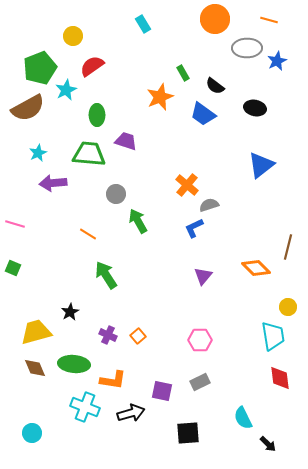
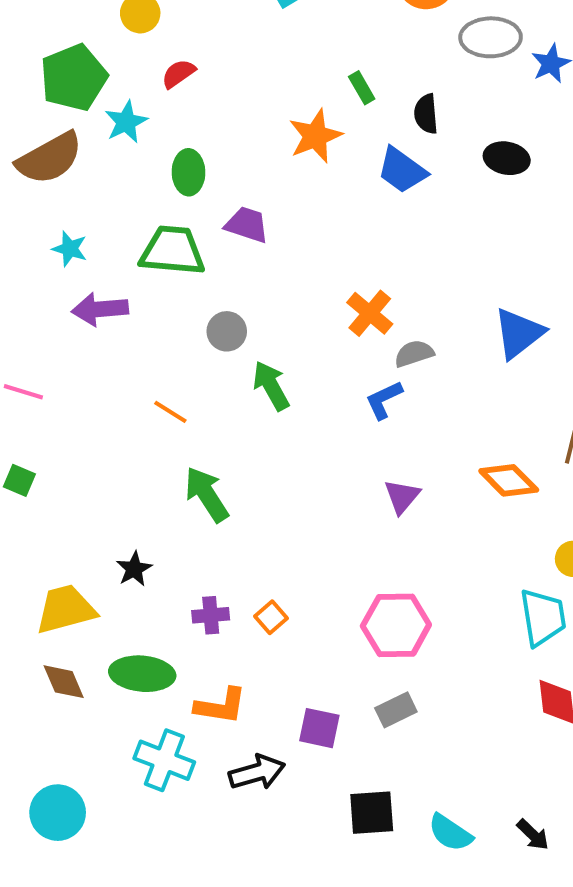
red semicircle: (92, 66) -> (178, 74), size x0.7
black semicircle: (215, 86) -> (426, 114), turned 48
cyan star: (38, 153) -> (70, 249), turned -30
blue triangle: (261, 165) -> (519, 333), moved
purple cross: (108, 335) -> (211, 615), turned -30
pink hexagon: (200, 340) -> (396, 625), size x1.4
cyan semicircle: (243, 418) -> (450, 833), moved, turned -30
cyan circle: (32, 433) -> (58, 813), size x1.4

